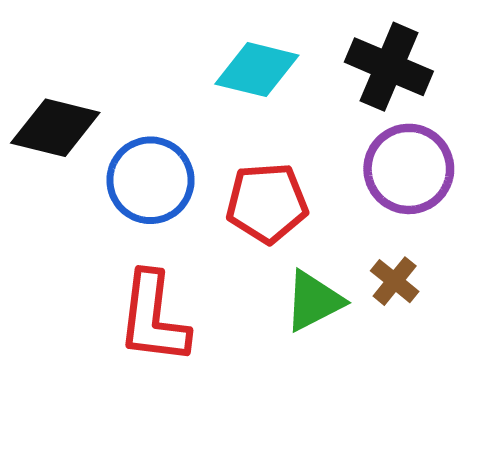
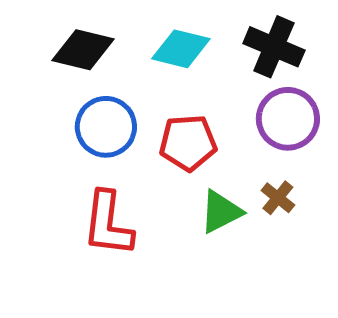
black diamond: (55, 128) -> (83, 50), moved

